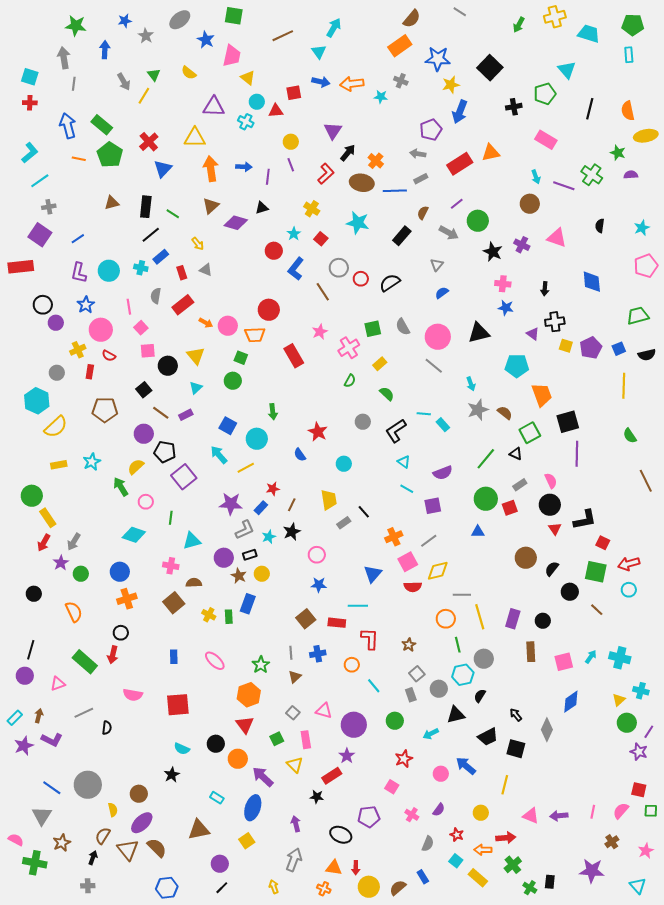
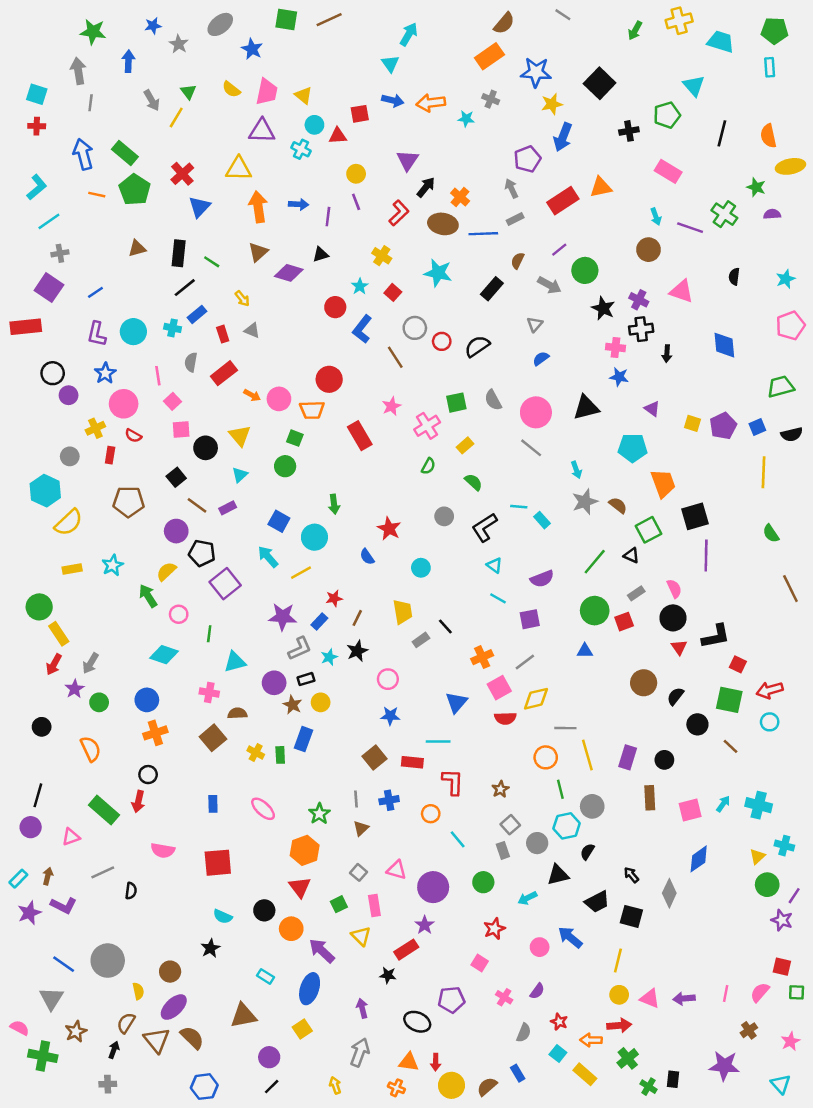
brown line: (283, 36) -> (329, 20), moved
pink trapezoid: (232, 56) -> (267, 92), moved
gray arrow: (418, 154) -> (511, 188), turned 56
black cross: (555, 322) -> (641, 329), moved
yellow circle: (481, 813) -> (619, 995), moved

